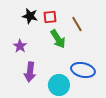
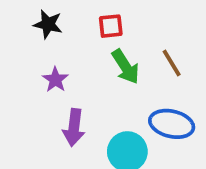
black star: (30, 16) -> (48, 24), moved
brown line: (77, 24) -> (172, 63), moved

